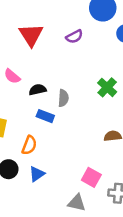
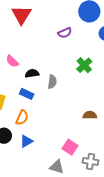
red triangle: (31, 35) -> (21, 15), moved
green cross: (107, 87) -> (84, 65), moved
blue rectangle: (45, 116) -> (27, 94), moved

